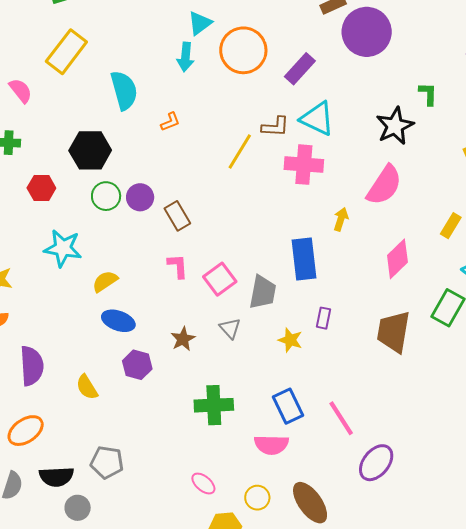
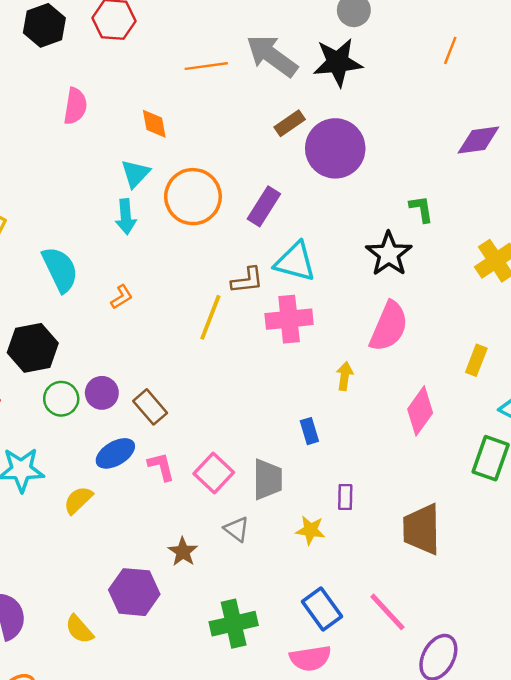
blue rectangle: (304, 259) -> (309, 431), size x0.5
blue ellipse: (118, 321) -> (115, 453), moved, turned -40
brown trapezoid: (394, 332) -> (422, 529), moved
purple hexagon: (137, 365) -> (134, 592), size x1.4

